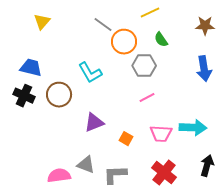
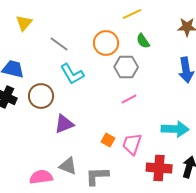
gray line: (103, 25) -> (59, 44), moved
purple triangle: (94, 123) -> (64, 124), moved
pink trapezoid: (161, 134) -> (132, 144), moved, turned 105
red cross: (164, 173) -> (159, 168), moved, turned -35

